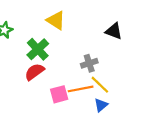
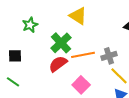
orange line: (81, 89) -> (83, 55), moved
pink square: (59, 94) -> (81, 85), turned -30

